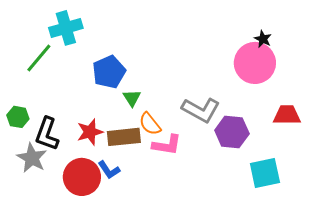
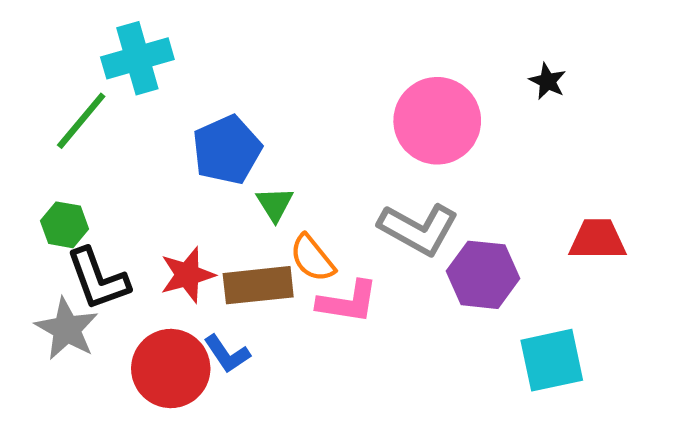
pink circle: (255, 63) -> (437, 121), moved
green hexagon: (18, 117) -> (65, 225), moved
black L-shape: (47, 134) -> (98, 279), turned -40

